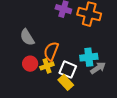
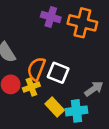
cyan cross: (89, 57) -> (77, 111), moved
white square: (68, 70) -> (58, 73), moved

